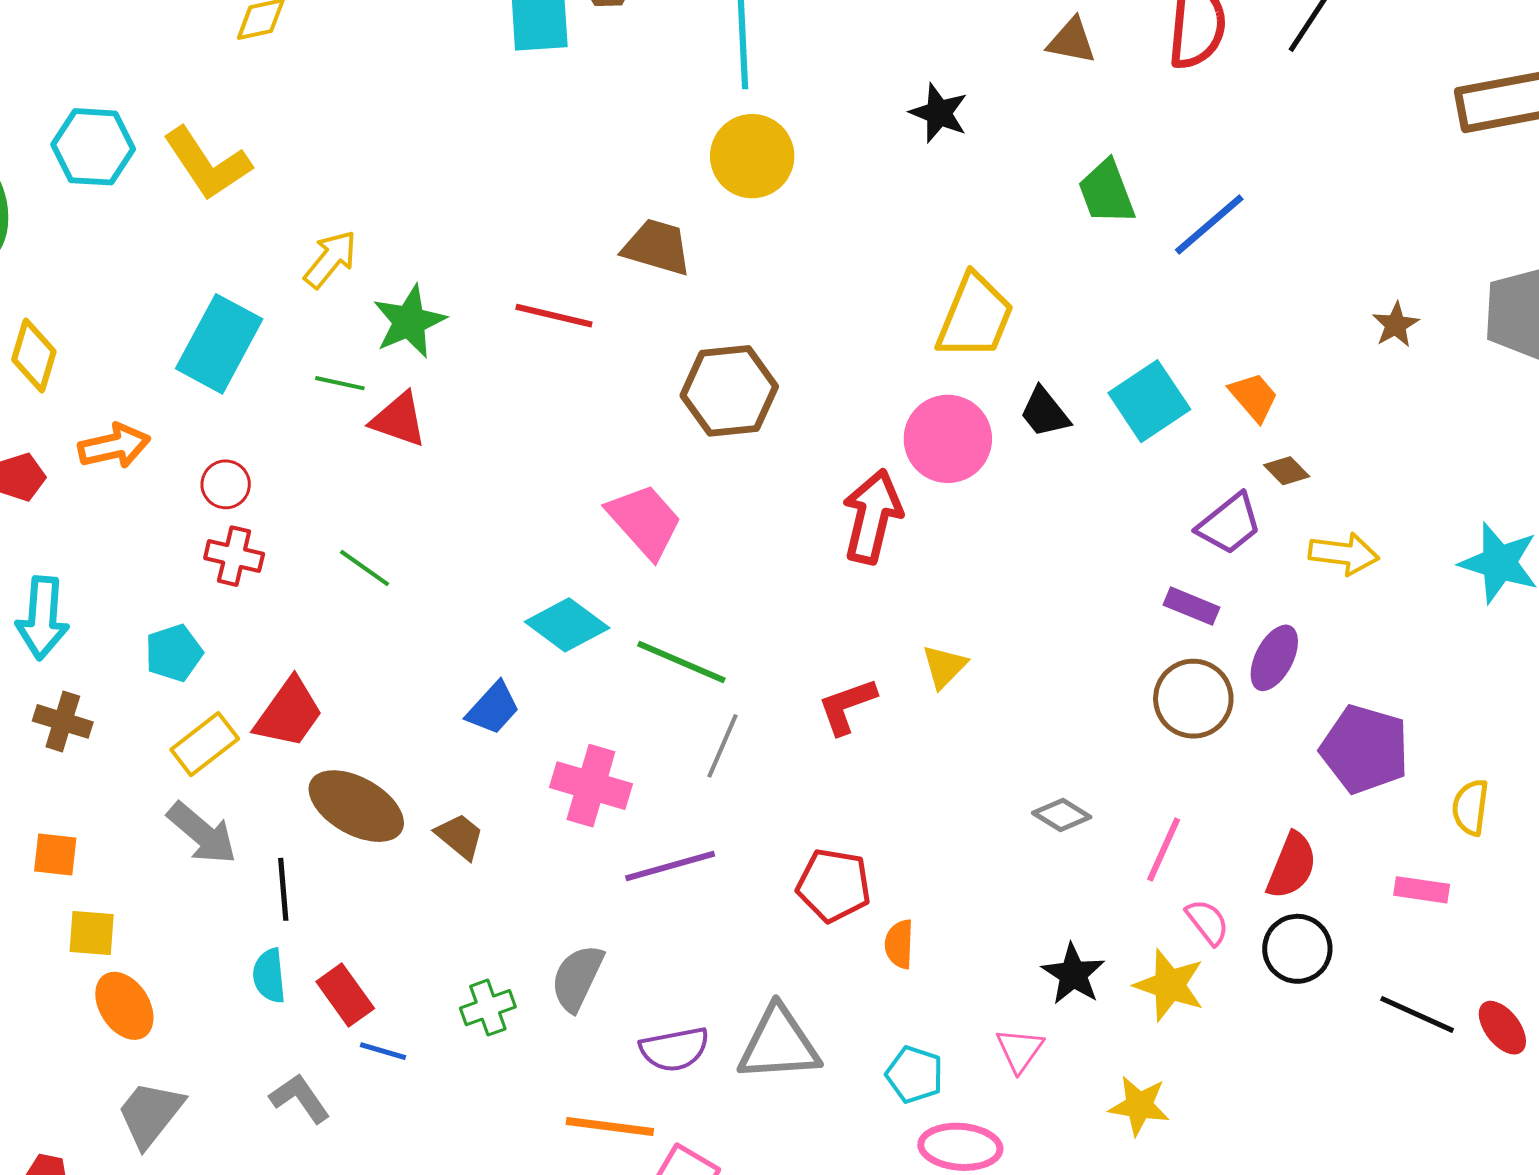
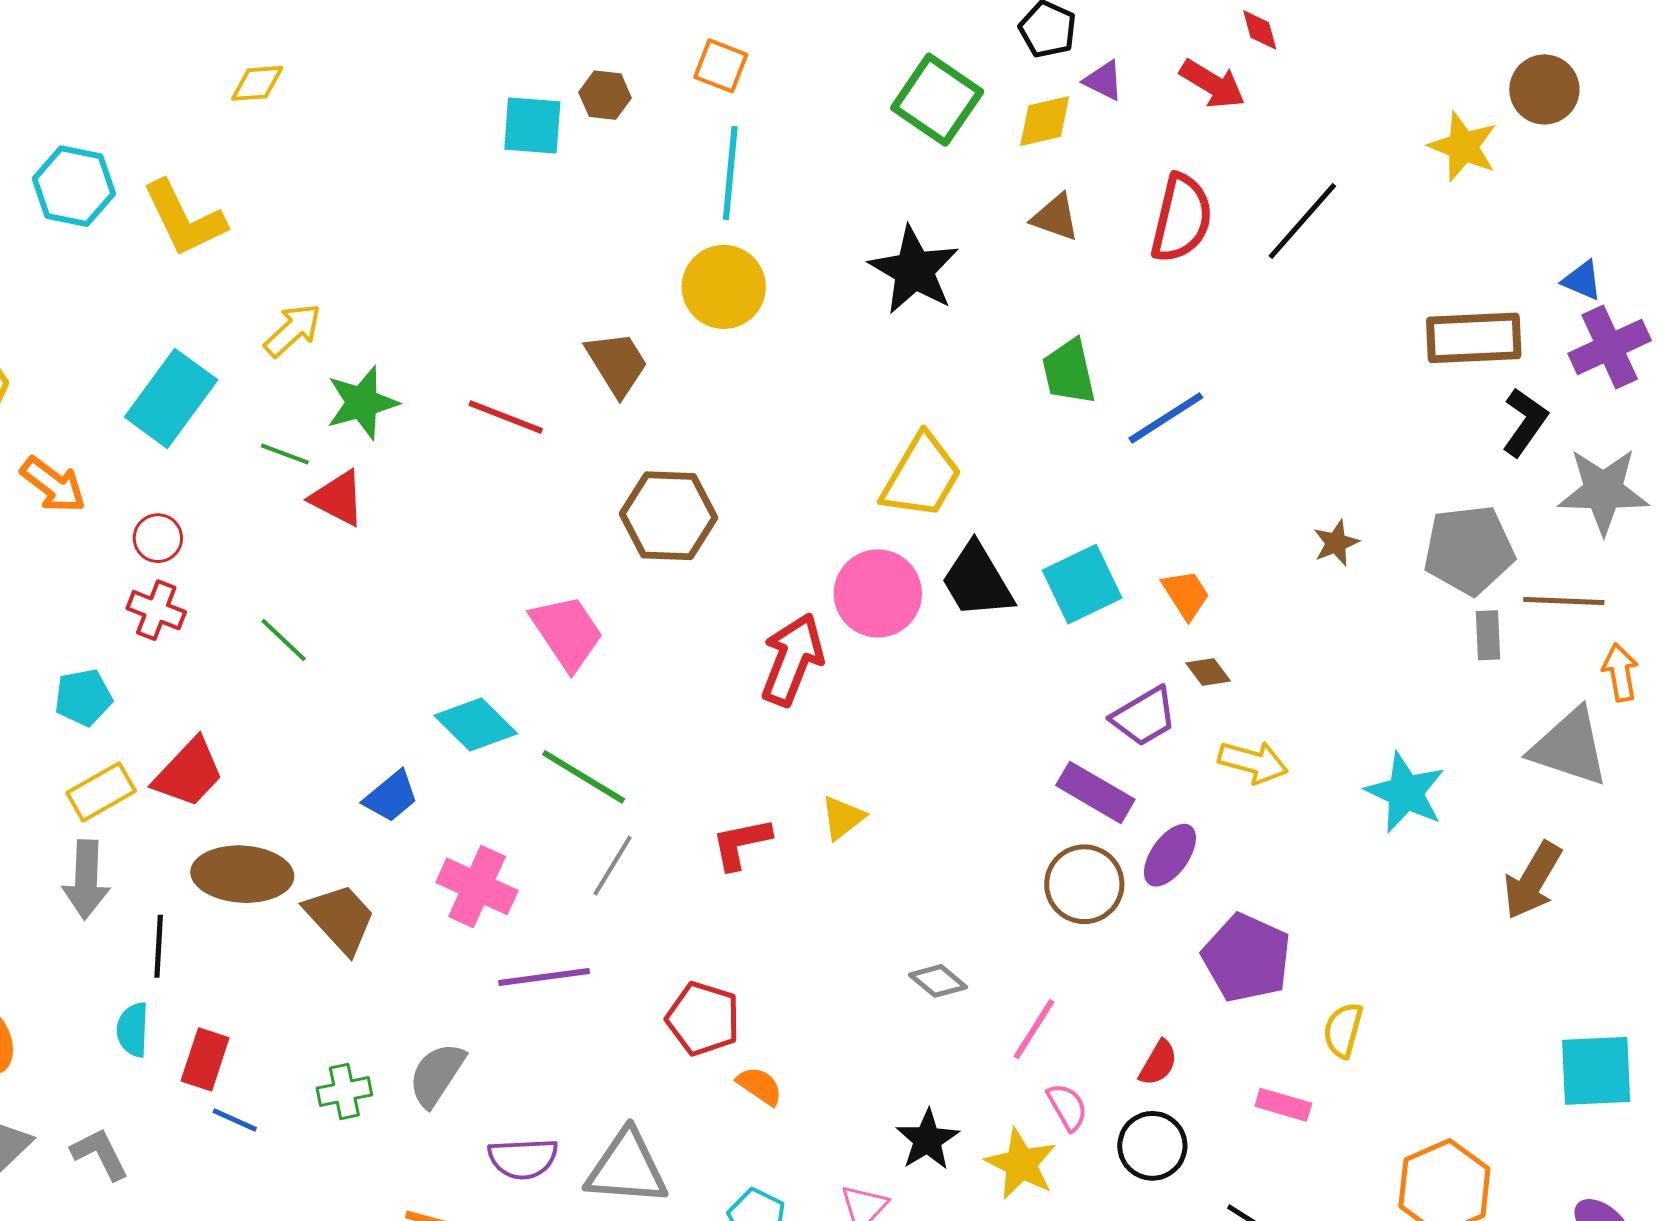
black star: (939, 113) -> (914, 270), size x1.5
brown trapezoid: (657, 247) -> (617, 363), turned 34
black trapezoid: (1045, 412) -> (977, 581), size x1.5
orange arrow: (114, 446) -> (53, 485), turned 42
purple rectangle: (1191, 606) -> (1095, 792), size x1.4
brown ellipse: (356, 806) -> (242, 874), turned -34
gray arrow: (202, 833) -> (86, 880), turned 44
brown trapezoid: (460, 836) -> (340, 918), size x1.5
red semicircle: (1292, 866) -> (1158, 1063), size x0.7
orange semicircle: (899, 944) -> (760, 1086), turned 114
red rectangle: (345, 995) -> (205, 1059), turned 46
gray L-shape: (300, 1098) -> (100, 1154), moved

